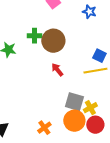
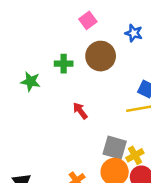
brown circle: (53, 41) -> (101, 56), moved
red arrow: (57, 70) -> (80, 111), moved

